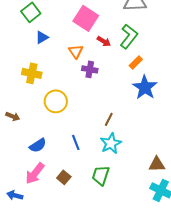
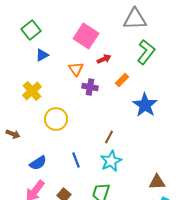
green L-shape: (129, 36) -> (146, 52), moved
red arrow: (104, 41) -> (104, 59), turned -56
orange rectangle: (136, 62) -> (122, 80), moved
yellow cross: (32, 73) -> (32, 91), turned 36

